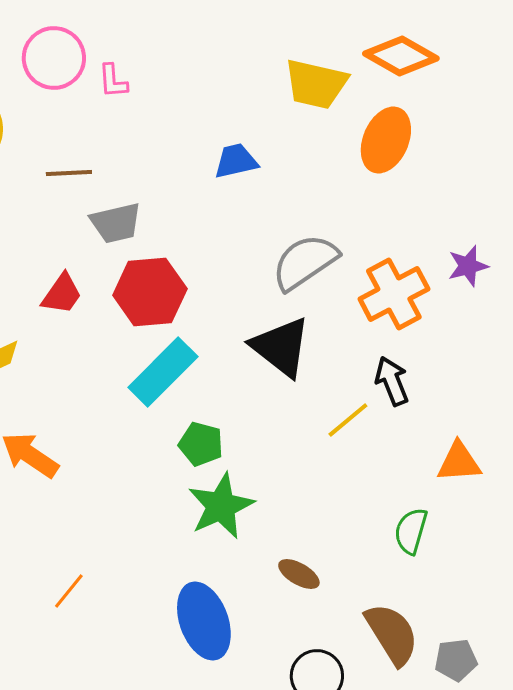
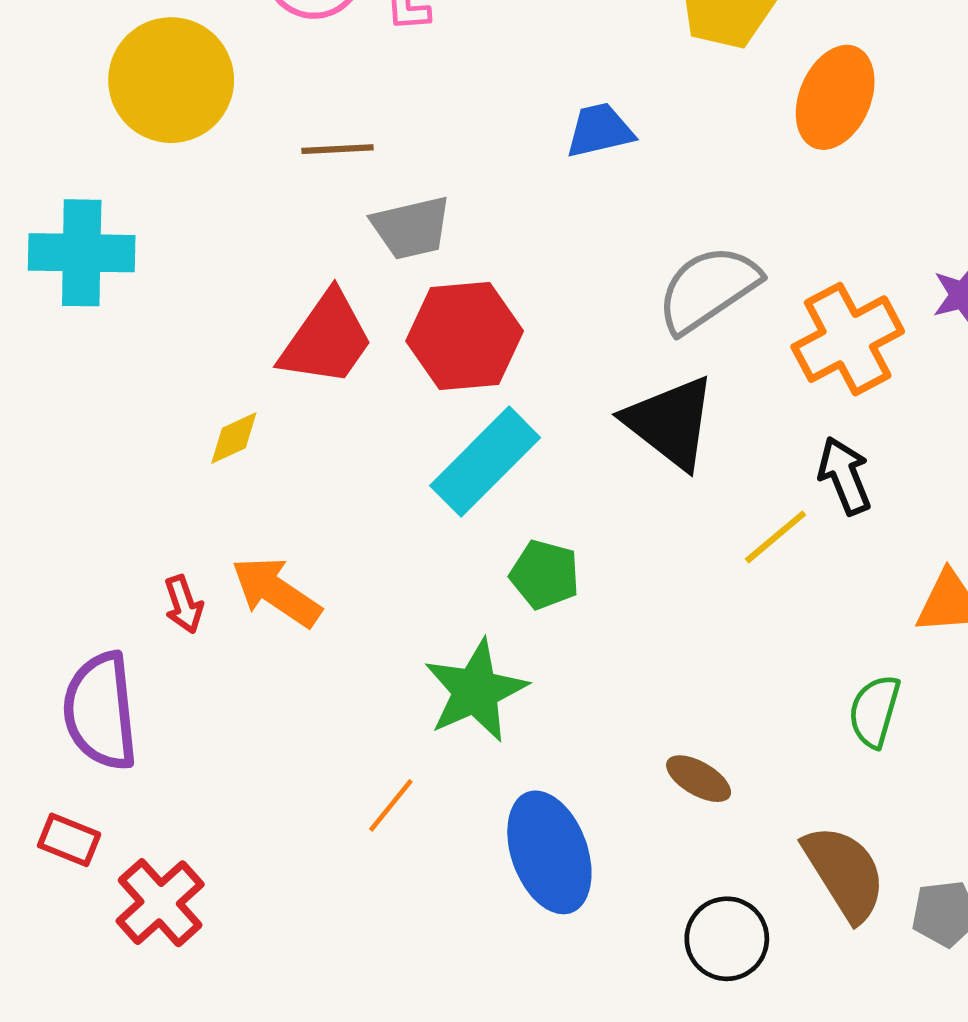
red trapezoid: (62, 294) -> (327, 339), size x1.5
green star: (221, 506) -> (476, 691), moved
orange line: (69, 591) -> (391, 805), moved

